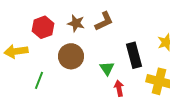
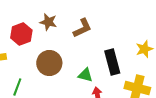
brown star: (76, 23) -> (48, 22), moved
green triangle: (107, 68) -> (85, 75), turned -42

